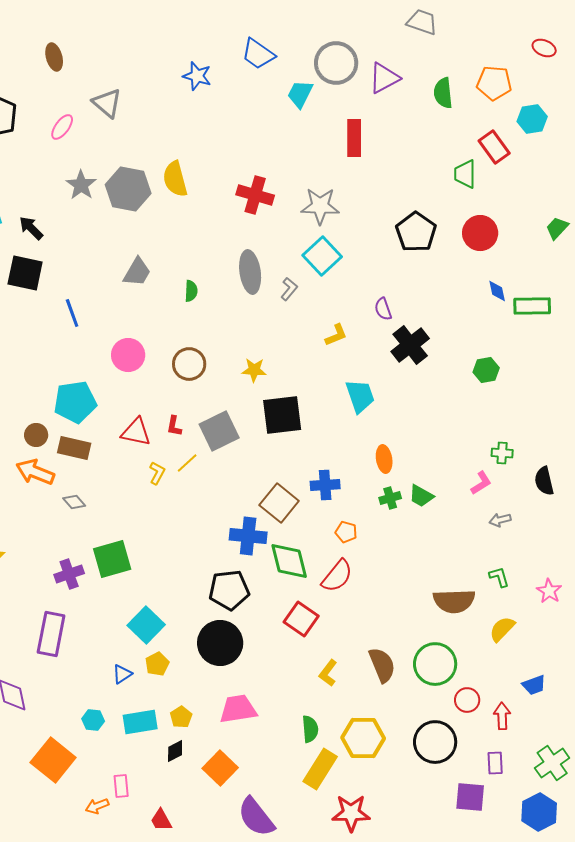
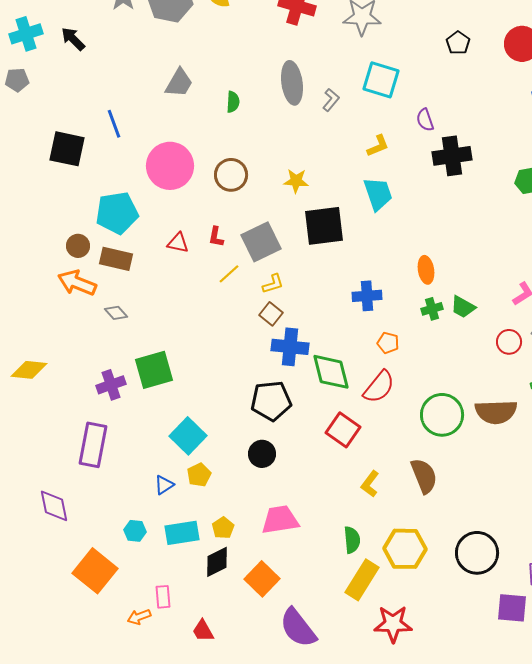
black pentagon: (416, 232) -> (458, 43), size x0.6
cyan square: (322, 256) -> (381, 80), moved, turned -30
black square: (25, 273) -> (67, 149), moved
black cross: (410, 345) -> (452, 156), turned 30
pink circle: (128, 355) -> (170, 166), size x1.4
cyan trapezoid: (360, 396) -> (378, 194), moved
red triangle: (136, 432) -> (178, 243), size x0.7
yellow L-shape: (157, 473) -> (273, 284), moved, turned 45
brown square: (279, 503) -> (271, 314), moved, size x0.6
black circle: (220, 643) -> (262, 454), size x0.6
green circle: (435, 664) -> (442, 415), moved
red circle: (467, 700) -> (509, 342), moved
black diamond: (175, 751) -> (217, 562), size x1.4

